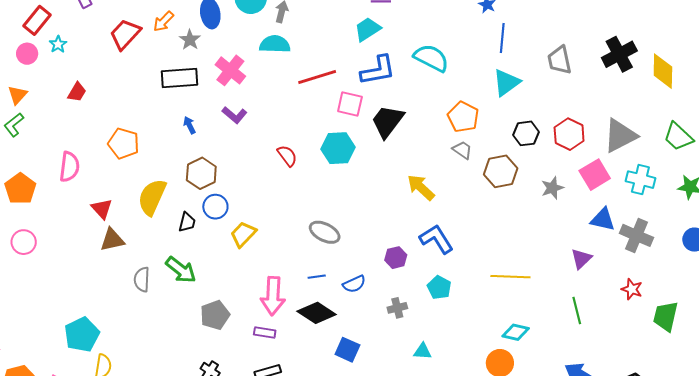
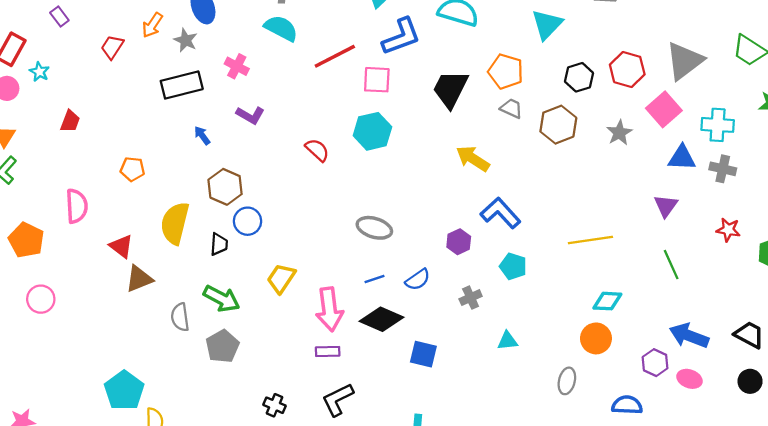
red trapezoid: (125, 34) -> (112, 47), size x0.7
cyan semicircle: (275, 44) -> (281, 28), turned 36
pink cross: (230, 70) -> (237, 66), size x0.7
black trapezoid: (388, 121) -> (450, 89), moved
orange pentagon: (124, 143) -> (132, 169), size x0.7
cyan cross: (640, 180) -> (718, 125), moved
yellow trapezoid: (243, 234) -> (281, 278), moved
gray cross: (637, 235) -> (723, 169), size x0.7
gray pentagon: (215, 315) -> (222, 346), moved

